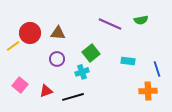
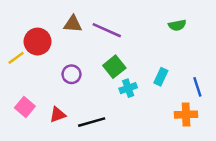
purple line: (110, 24) -> (107, 30), moved
brown triangle: (58, 33) -> (73, 24), moved
cyan rectangle: (128, 61) -> (161, 77), turned -72
cyan cross: (82, 72) -> (128, 88), moved

